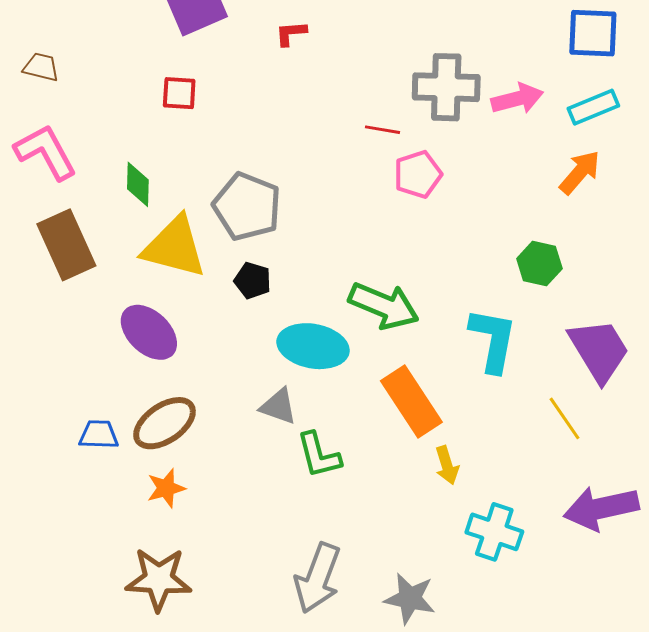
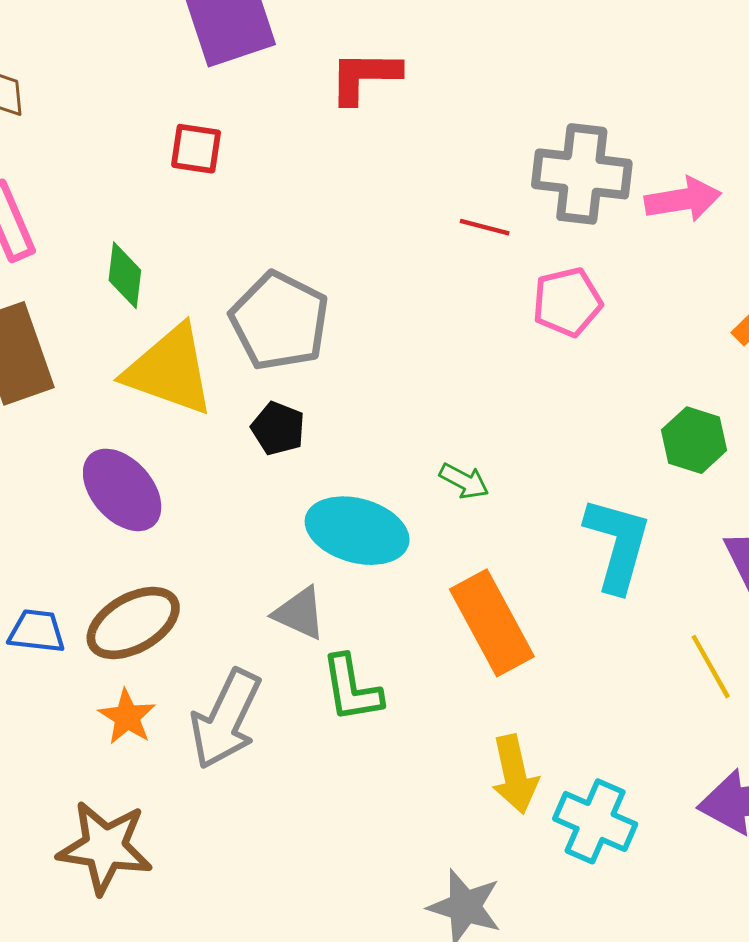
red L-shape: (291, 33) -> (365, 77), size x1.6
pink pentagon: (418, 174) -> (567, 302), moved
green arrow: (384, 306) -> (464, 481), size x0.5
yellow arrow: (447, 465) -> (515, 774), moved, size x1.4
orange star: (166, 488) -> (127, 717), turned -30
gray arrow: (318, 578) -> (226, 719), moved

